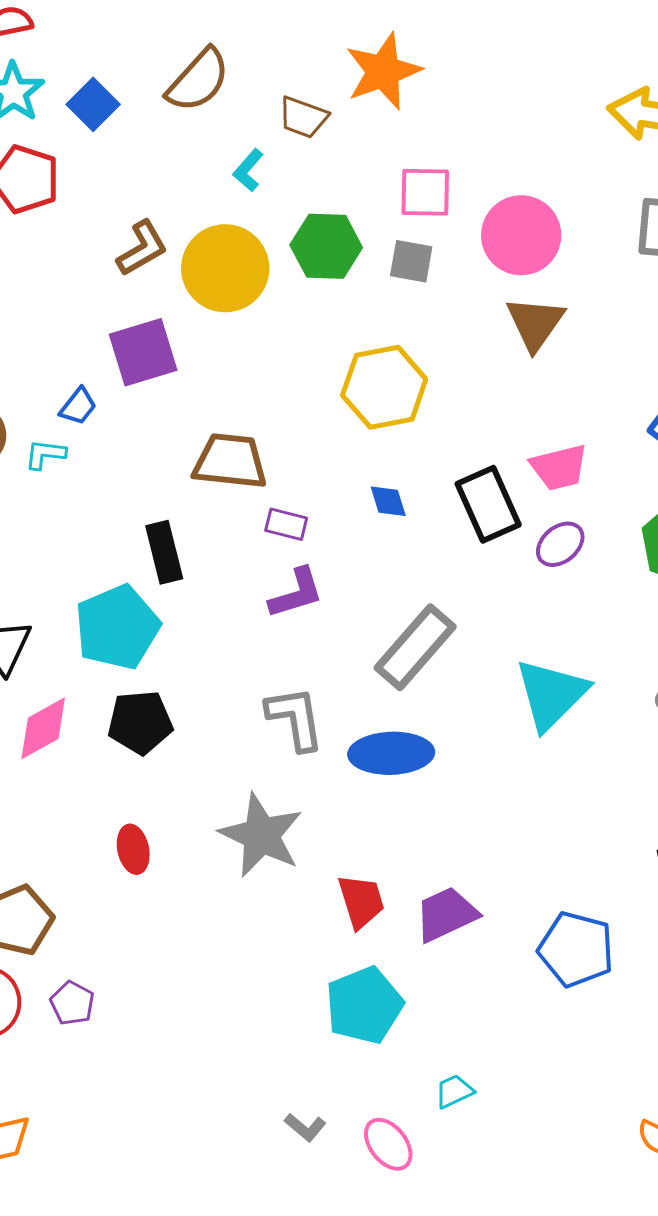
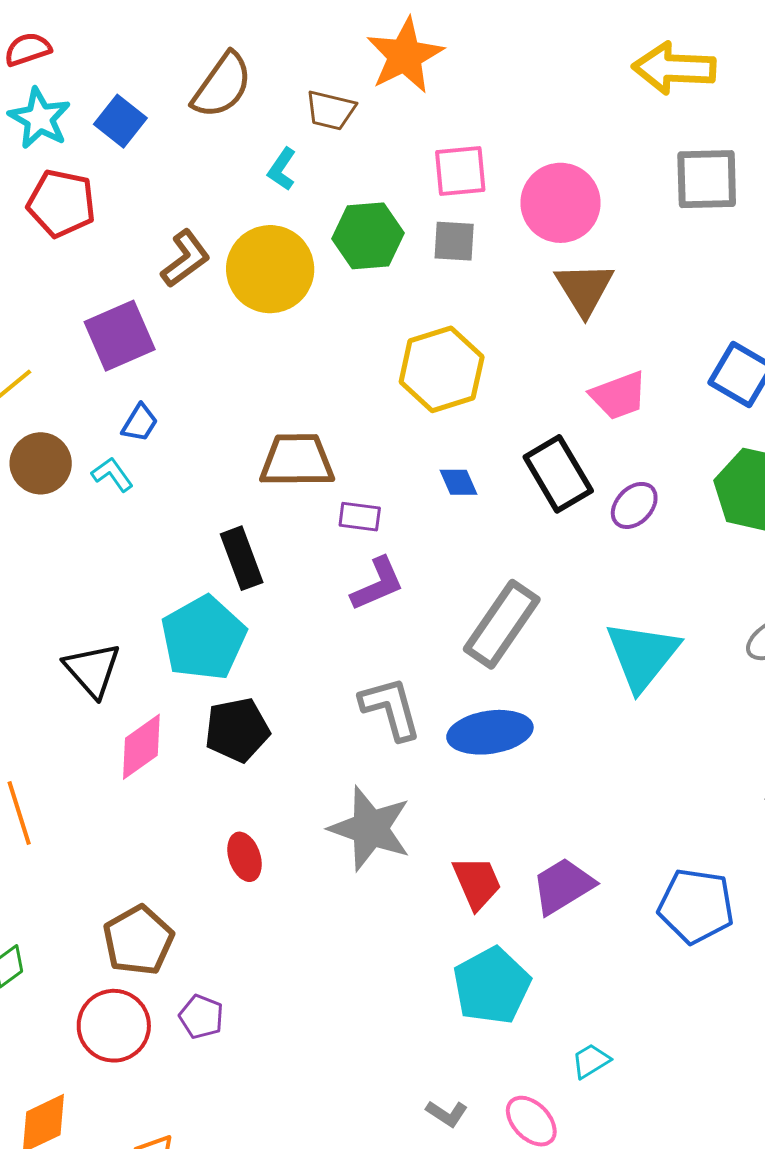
purple square: (143, 352) -> (120, 336), moved
cyan L-shape: (45, 454) -> (112, 474), turned 54
pink trapezoid: (559, 467) -> (619, 396), moved

